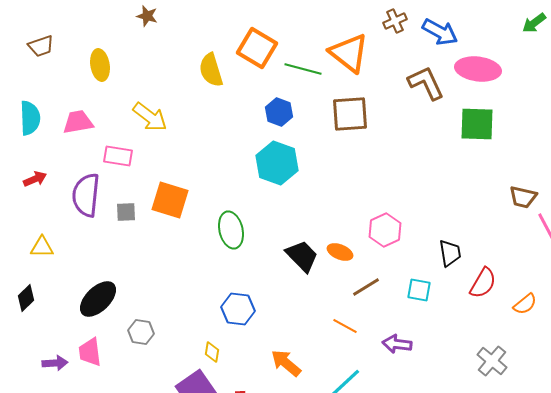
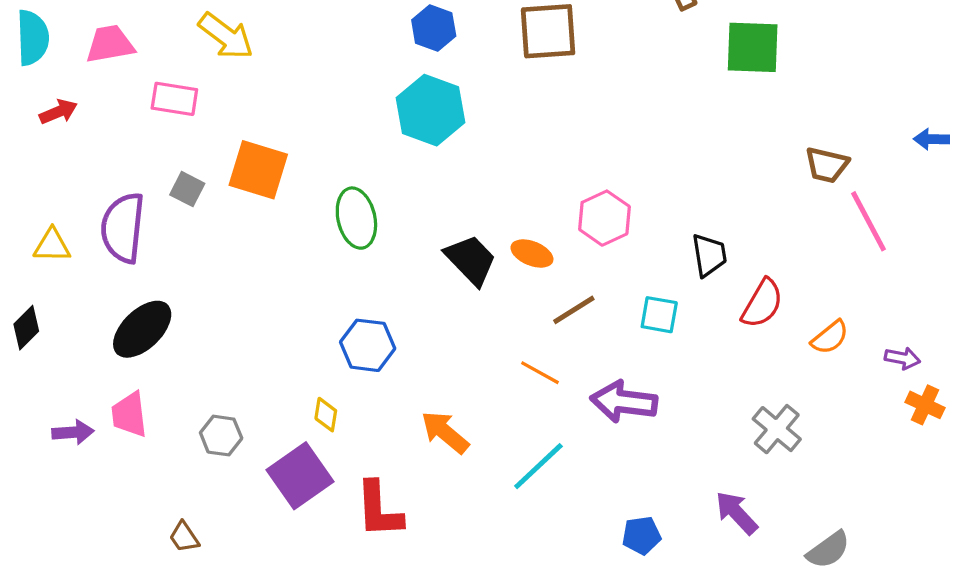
red arrow: (35, 179) -> (58, 112), moved
purple semicircle: (86, 195) -> (123, 228), moved
gray square: (126, 212) -> (187, 189), turned 30
gray hexagon: (141, 332) -> (221, 436), moved
purple arrow: (397, 344) -> (624, 402), size x1.4

